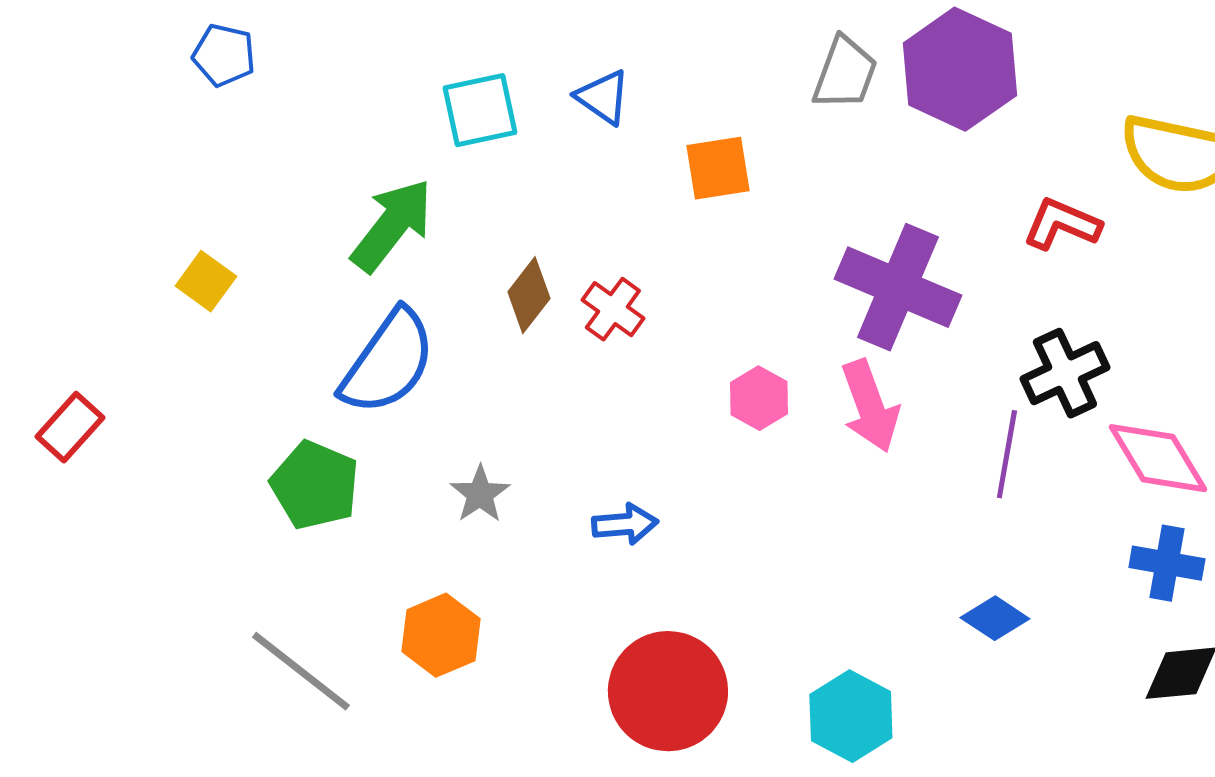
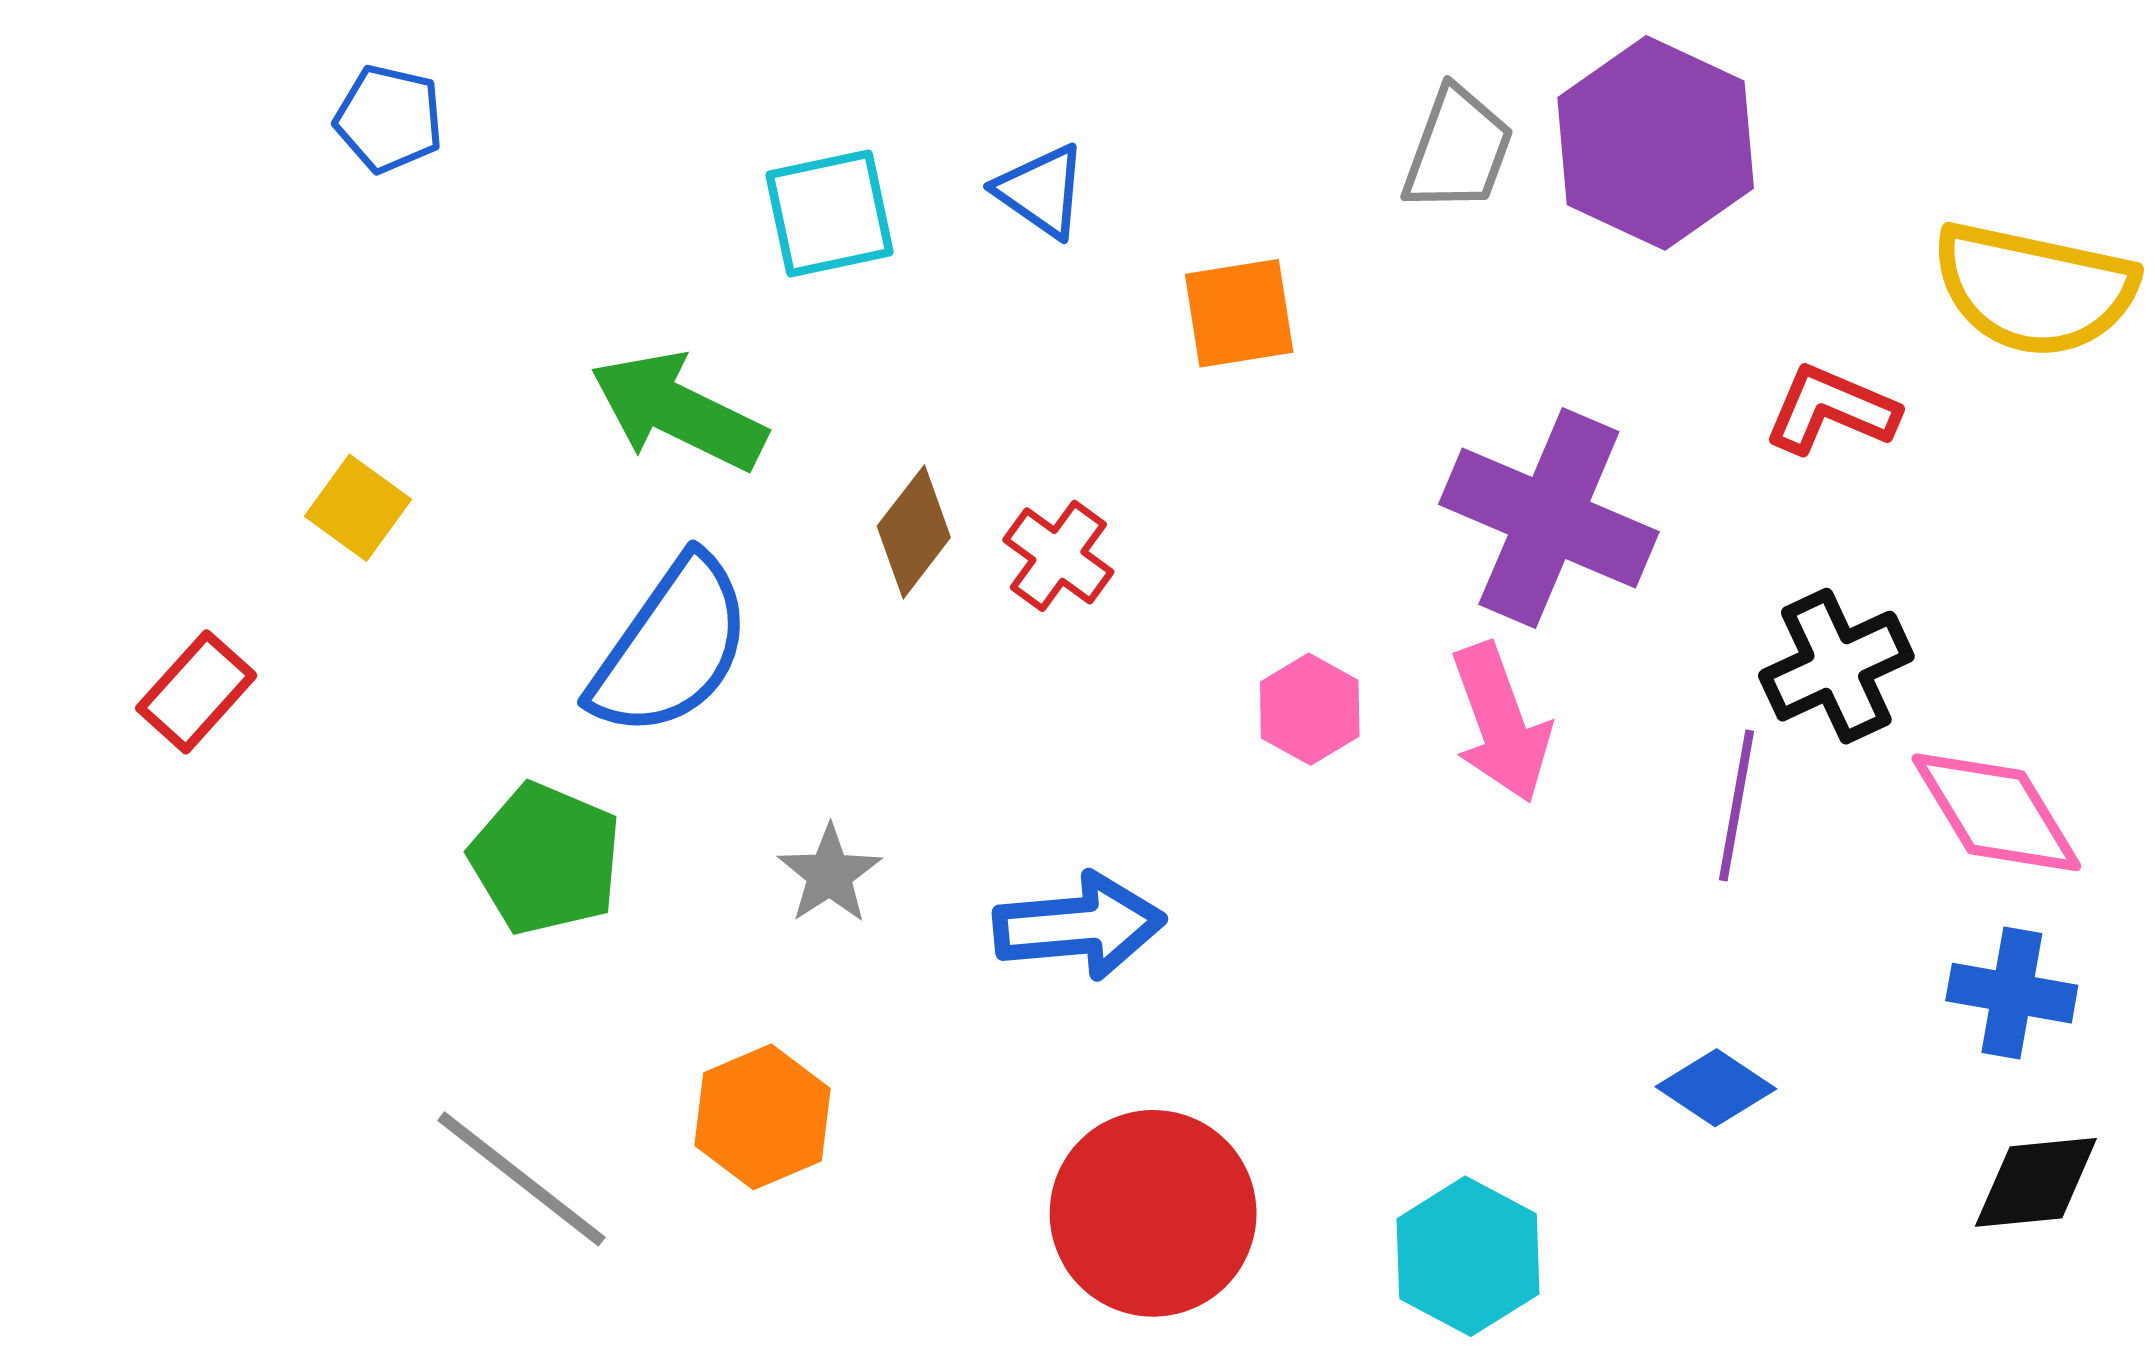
green arrow: (392, 225) -> (678, 411), turned -102
red rectangle: (70, 427) -> (196, 692), moved
blue arrow: (625, 524) -> (1079, 926), size x1.5

